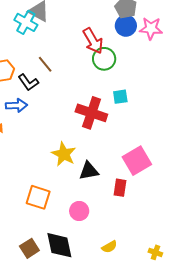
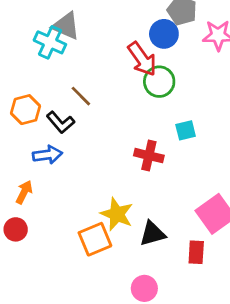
blue circle: (126, 26) -> (164, 34), moved
red cross: (91, 113) -> (149, 156), size x0.7
orange square: (38, 197) -> (95, 239), moved, turned -35

